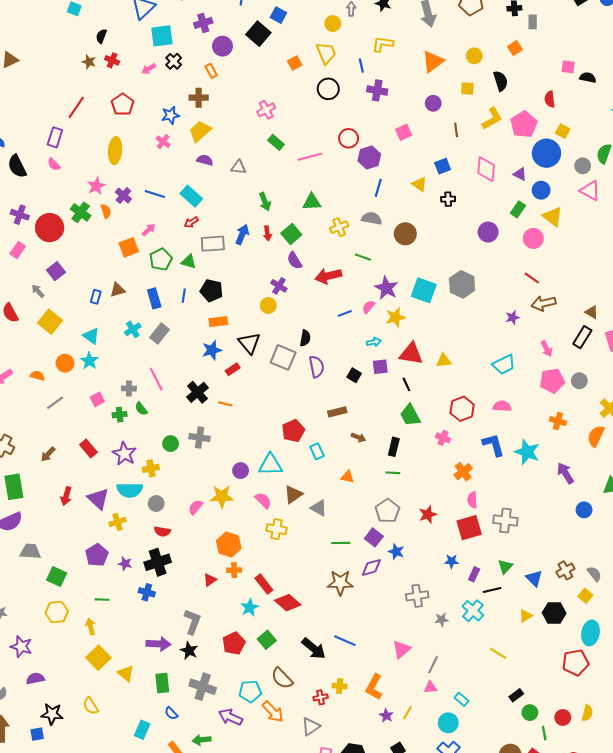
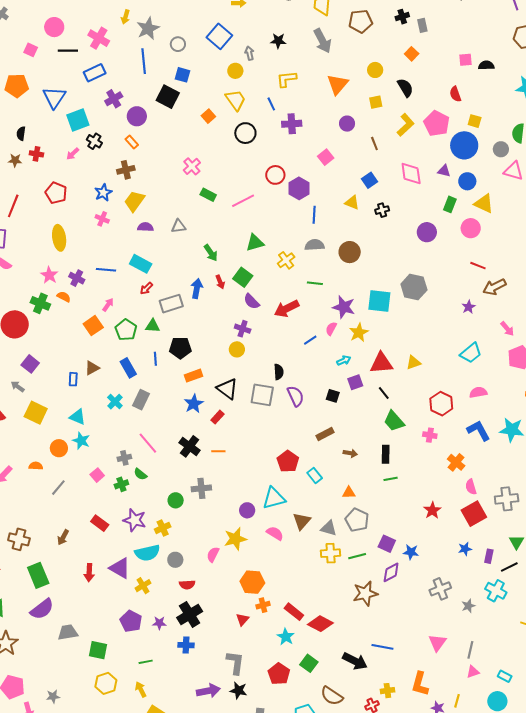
orange semicircle: (106, 211) -> (64, 297), turned -32
gray pentagon: (387, 511) -> (357, 520), moved
yellow cross: (277, 529) -> (331, 553), moved

